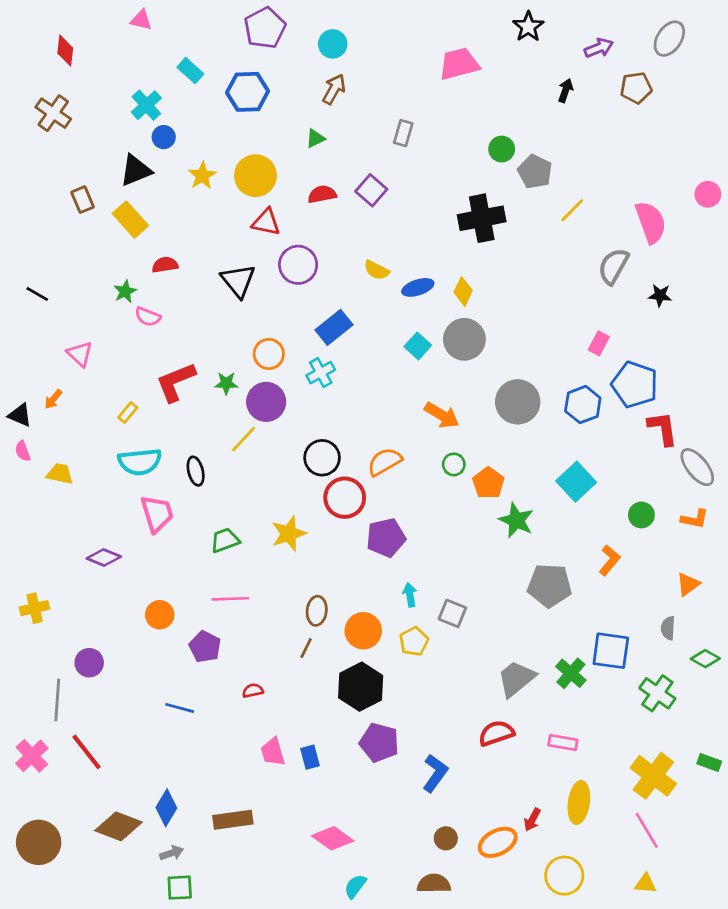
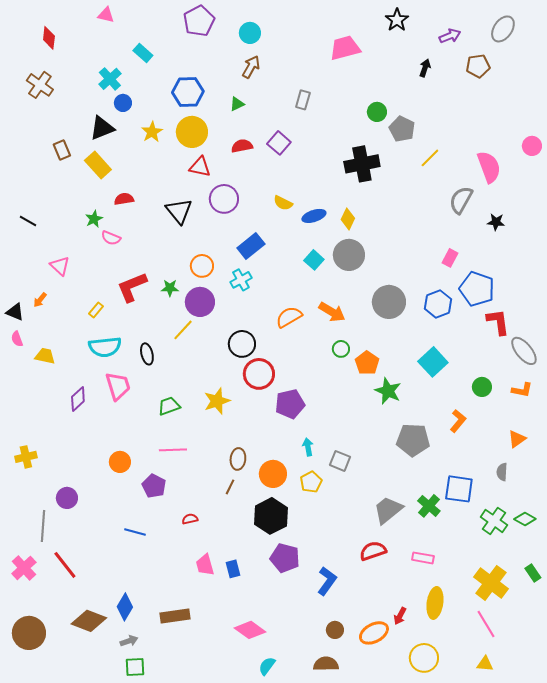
blue hexagon: (248, 92) -> (188, 92), moved
orange semicircle: (385, 462) -> (289, 317), moved
purple diamond: (104, 558) -> (78, 399), moved, turned -65
green diamond: (705, 659) -> (525, 519), moved
green rectangle: (709, 762) -> (533, 573), turned 36

